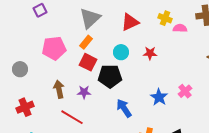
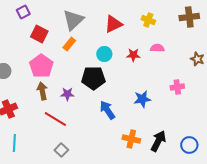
pink semicircle: (180, 28) -> (157, 48), moved
pink pentagon: (54, 48) -> (41, 66), moved, turned -30
red square: (88, 62) -> (39, 34), moved
pink cross: (185, 91) -> (177, 87), moved, turned 32
blue star: (159, 97) -> (142, 99), turned 30

